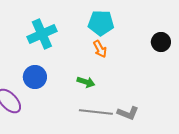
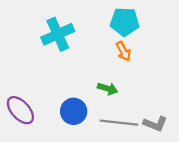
blue circle: (35, 77) -> (74, 111), moved

